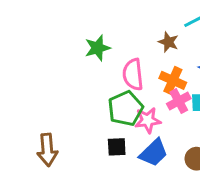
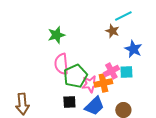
brown star: (168, 42) -> (112, 31), moved
pink semicircle: (133, 74) -> (61, 64), moved
orange cross: (173, 80) -> (103, 83), moved, turned -36

